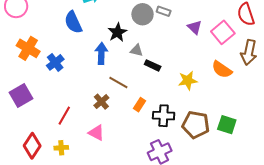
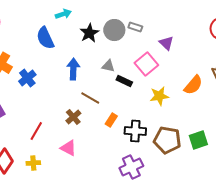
black star: (117, 32) -> (89, 33), moved
pink square: (223, 32) -> (146, 64), moved
orange semicircle: (222, 69) -> (193, 85), turned -85
green square: (227, 125) -> (198, 140), turned -36

